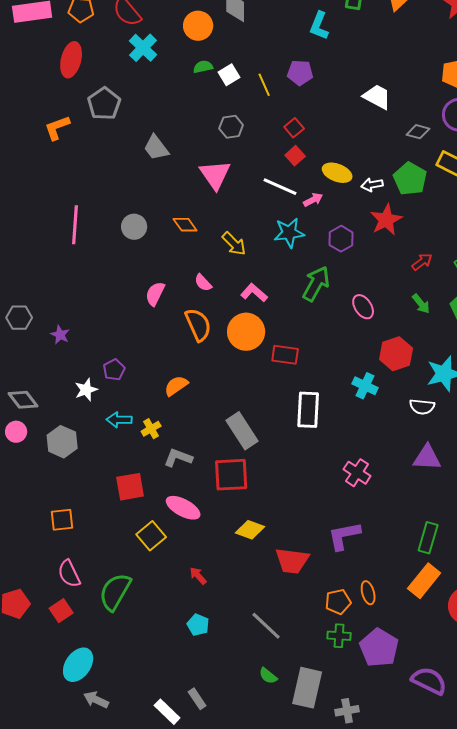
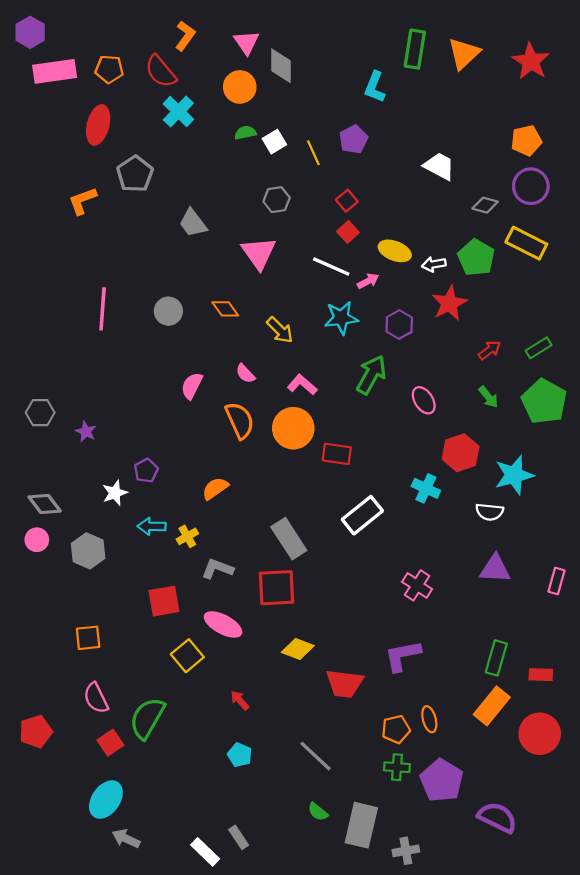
purple pentagon: (300, 73) -> (353, 139), turned -30
white rectangle: (308, 410) -> (362, 515), turned 48
red square: (61, 611) -> (110, 743), moved

